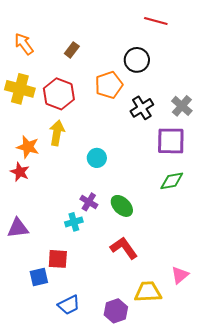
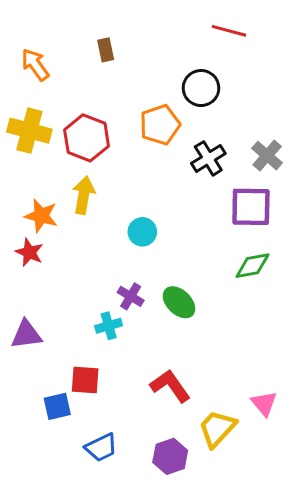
brown rectangle: (72, 50) -> (106, 50), moved, turned -49
red L-shape: (124, 248) -> (170, 386), moved
pink triangle: (180, 275) -> (264, 404), turned -30
yellow trapezoid: (148, 292) -> (217, 428), turned -44

